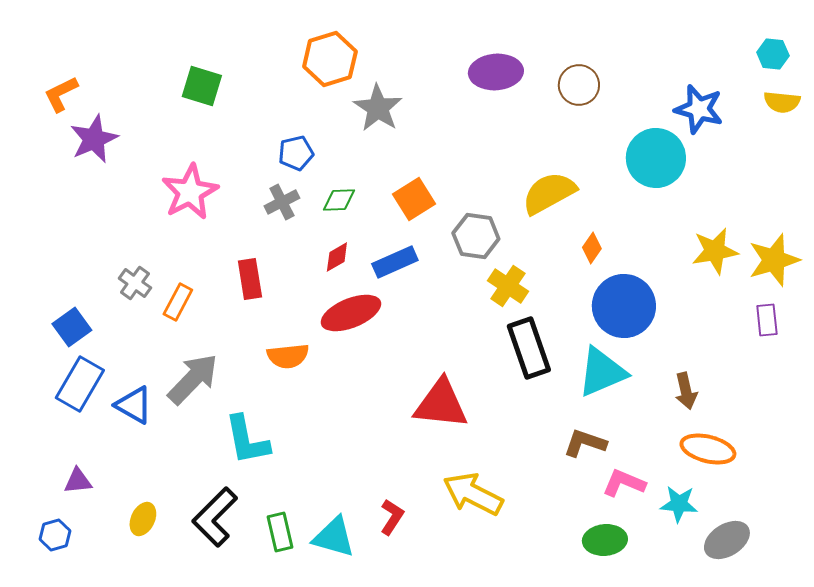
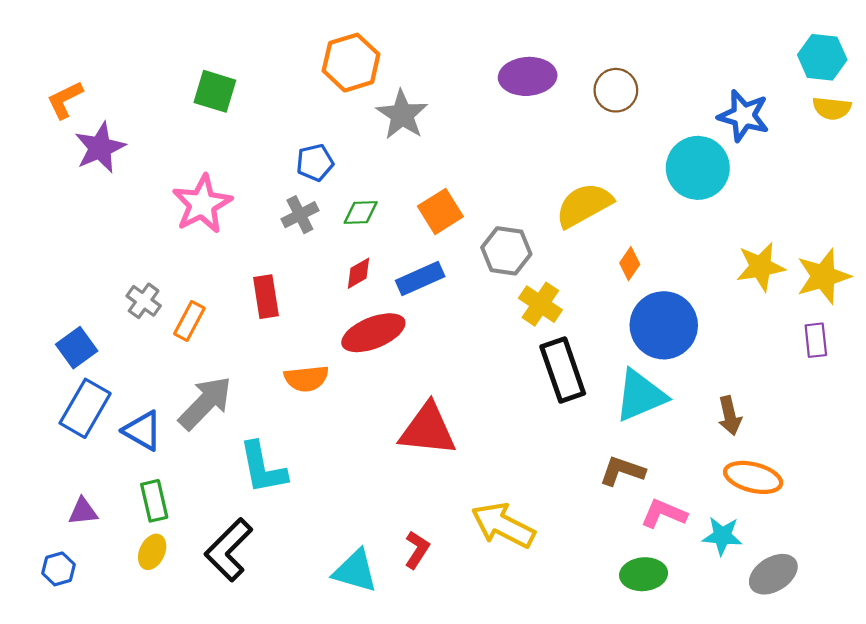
cyan hexagon: (773, 54) -> (822, 57), size x1.4
red triangle: (441, 404) -> (428, 430), moved
green rectangle: (280, 532) -> (154, 501), moved

